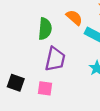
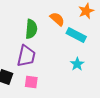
purple trapezoid: (55, 59) -> (26, 56), moved

